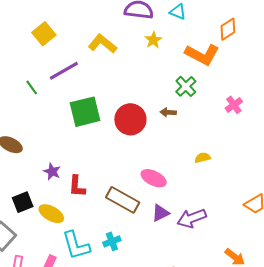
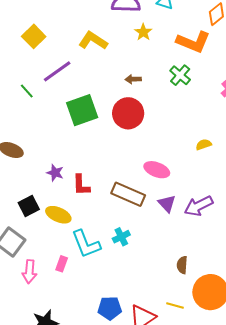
brown arrow: (168, 112) -> (133, 79), moved
purple triangle: (160, 213) -> (167, 204), turned -42

